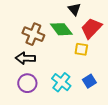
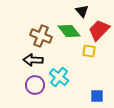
blue square: (89, 81) -> (97, 96), moved, turned 32
cyan cross: (61, 82) -> (59, 77), moved

